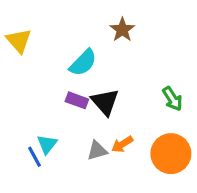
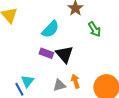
green arrow: (172, 99) -> (94, 29), moved
orange arrow: (122, 144) -> (75, 81), turned 104

